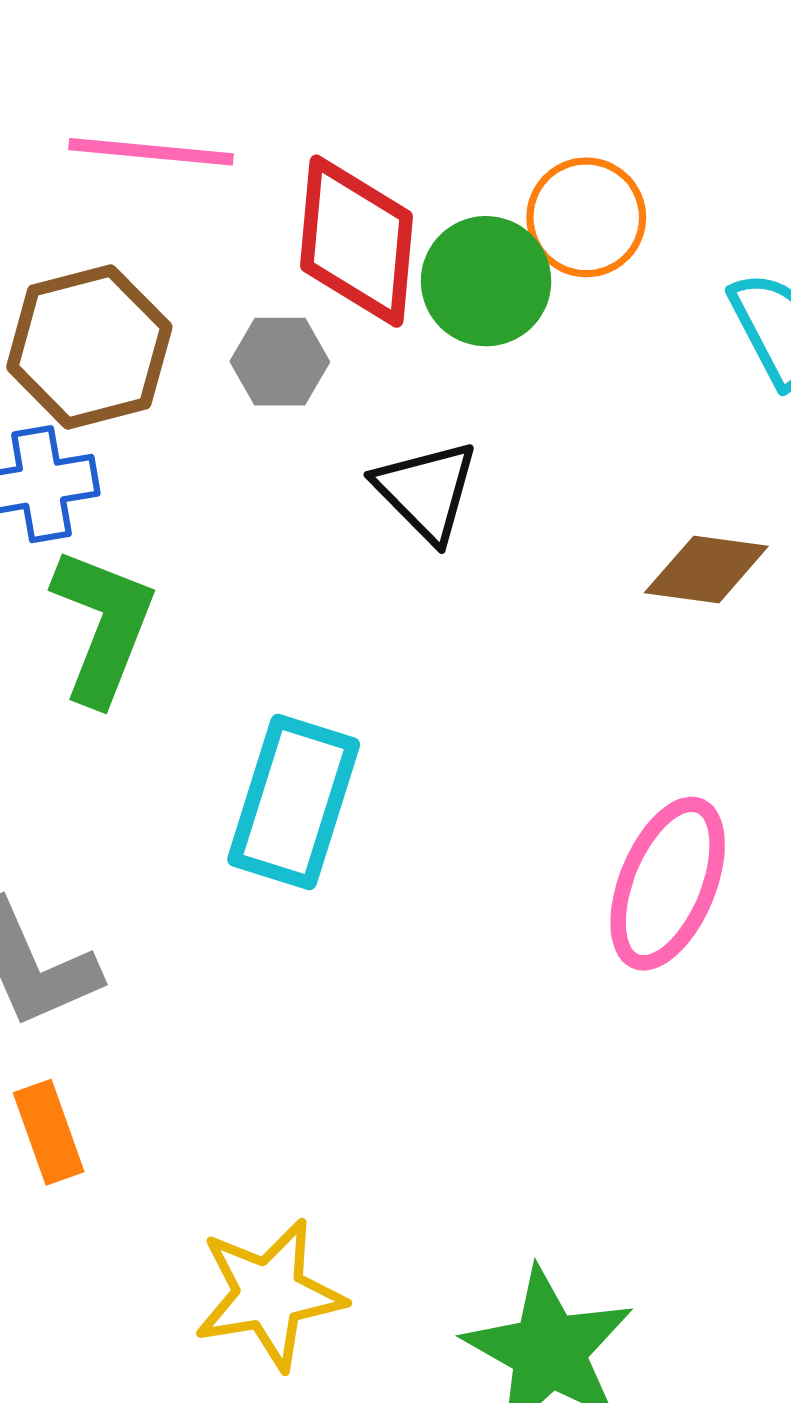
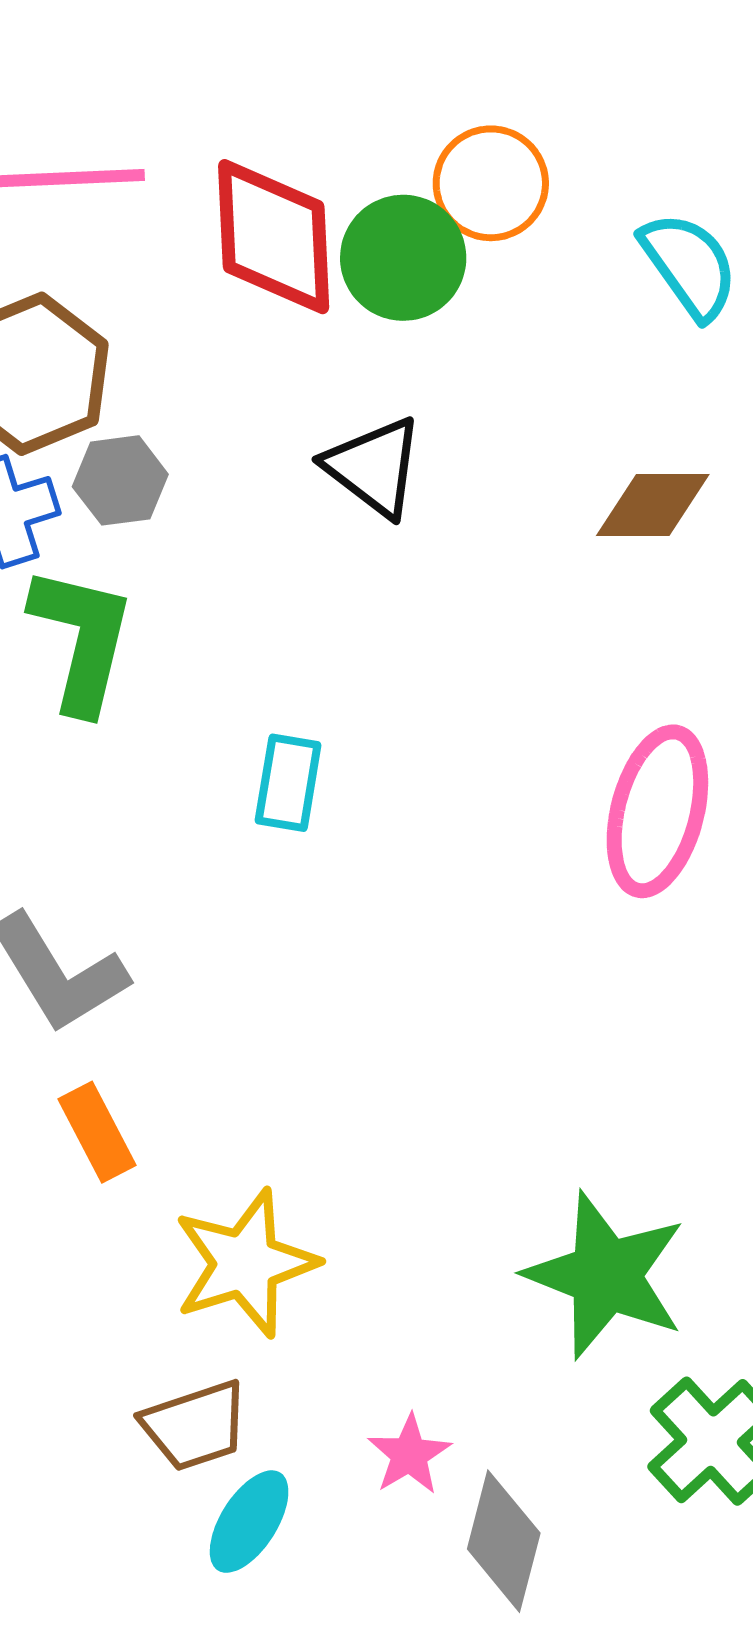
gray hexagon: (280, 362) -> (120, 480), moved
cyan rectangle: (294, 802) -> (288, 783), size x0.6
yellow star: (269, 1294) -> (245, 1263), moved

